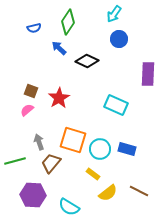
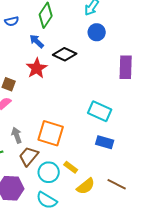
red star: (59, 98) -> (37, 68), moved
cyan rectangle: (116, 105) -> (100, 111), moved
cyan circle: (100, 149) -> (49, 172), moved

